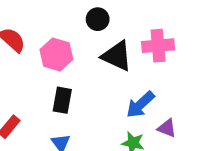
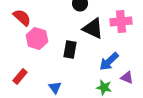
pink hexagon: (56, 55) -> (37, 38), moved
black rectangle: (62, 100) -> (70, 49), moved

